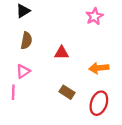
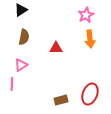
orange arrow: (99, 68) -> (90, 39), moved, turned -90
brown rectangle: (67, 92) -> (61, 100), moved, turned -48

